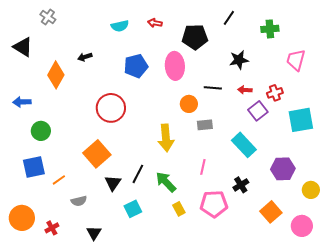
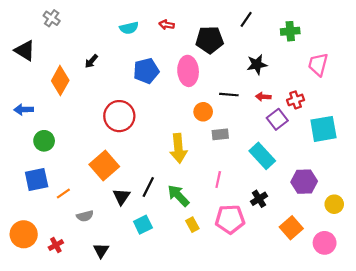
black arrow: (85, 57) -> (91, 61), turned -32

